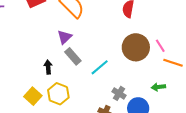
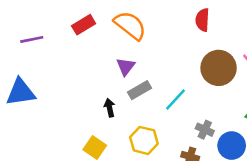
gray rectangle: (73, 56) -> (139, 90), turned -72
yellow hexagon: (58, 94) -> (144, 140), moved

